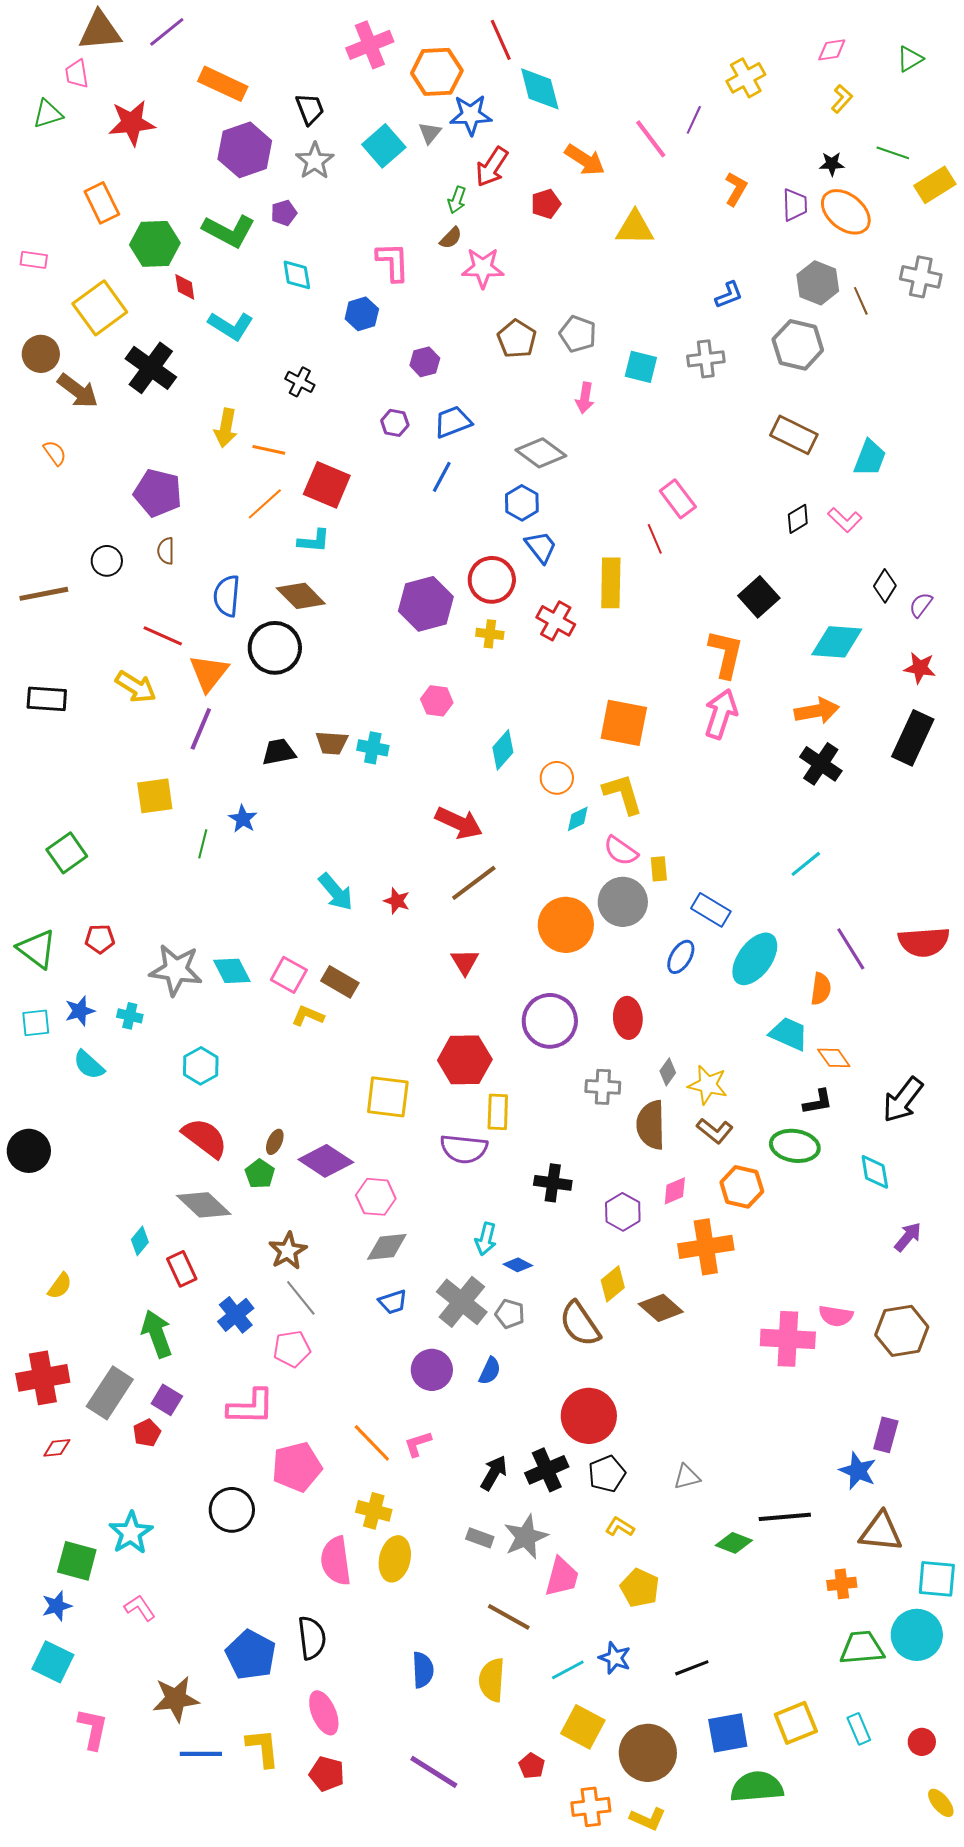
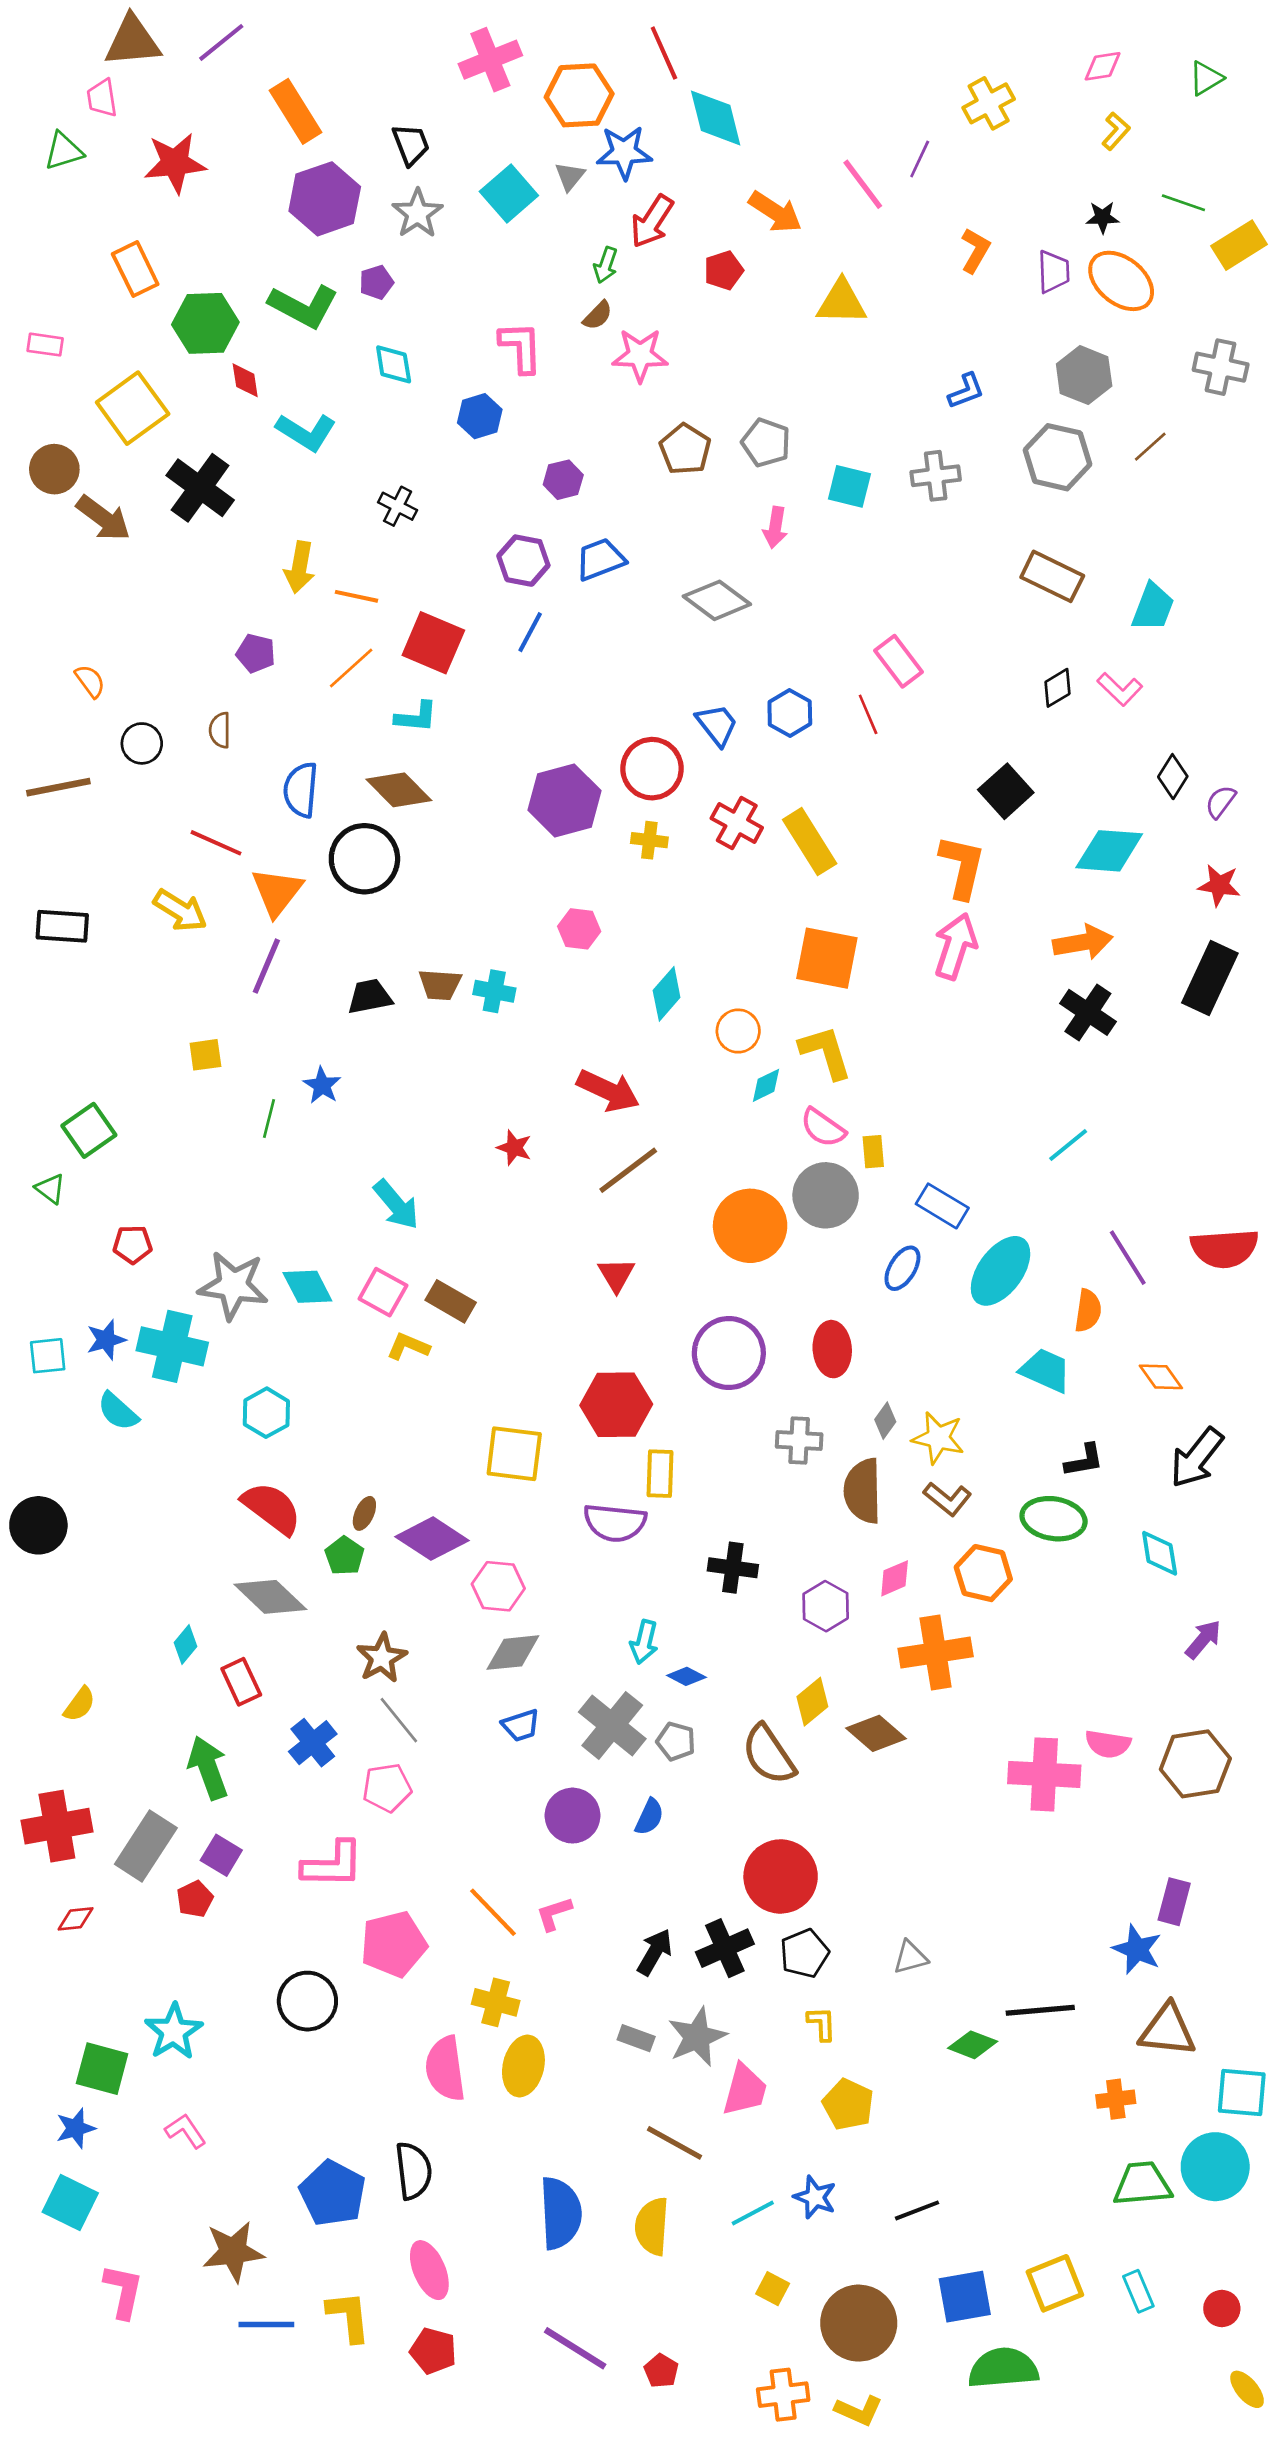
orange rectangle: (223, 84) -> (296, 111), turned 33
brown line: (861, 301) -> (1150, 447), moved, turned 72
purple hexagon: (395, 423) -> (523, 561), size x1.4
orange semicircle: (55, 453) -> (90, 681), moved
blue line: (442, 477) -> (530, 632), moved
purple pentagon: (158, 493) -> (256, 653), moved, size x0.6
blue hexagon: (522, 503) -> (790, 713), moved
yellow rectangle: (611, 583) -> (810, 842), moved, turned -33
yellow square: (155, 796) -> (205, 1055), size x0.7
cyan arrow: (336, 892) -> (396, 1205), moved
red star: (397, 901) -> (514, 1148), moved
green triangle: (37, 949) -> (50, 1189), moved, size x0.6
cyan cross: (130, 1016) -> (172, 1346), size x2.0
orange diamond: (834, 1058) -> (1161, 1377), moved
yellow L-shape: (620, 1527) -> (822, 2024), turned 56
blue semicircle: (423, 1670) -> (561, 2213), size x1.5
yellow square: (583, 1727) -> (773, 2289), size x0.6
red pentagon: (532, 1766) -> (661, 2371), moved

